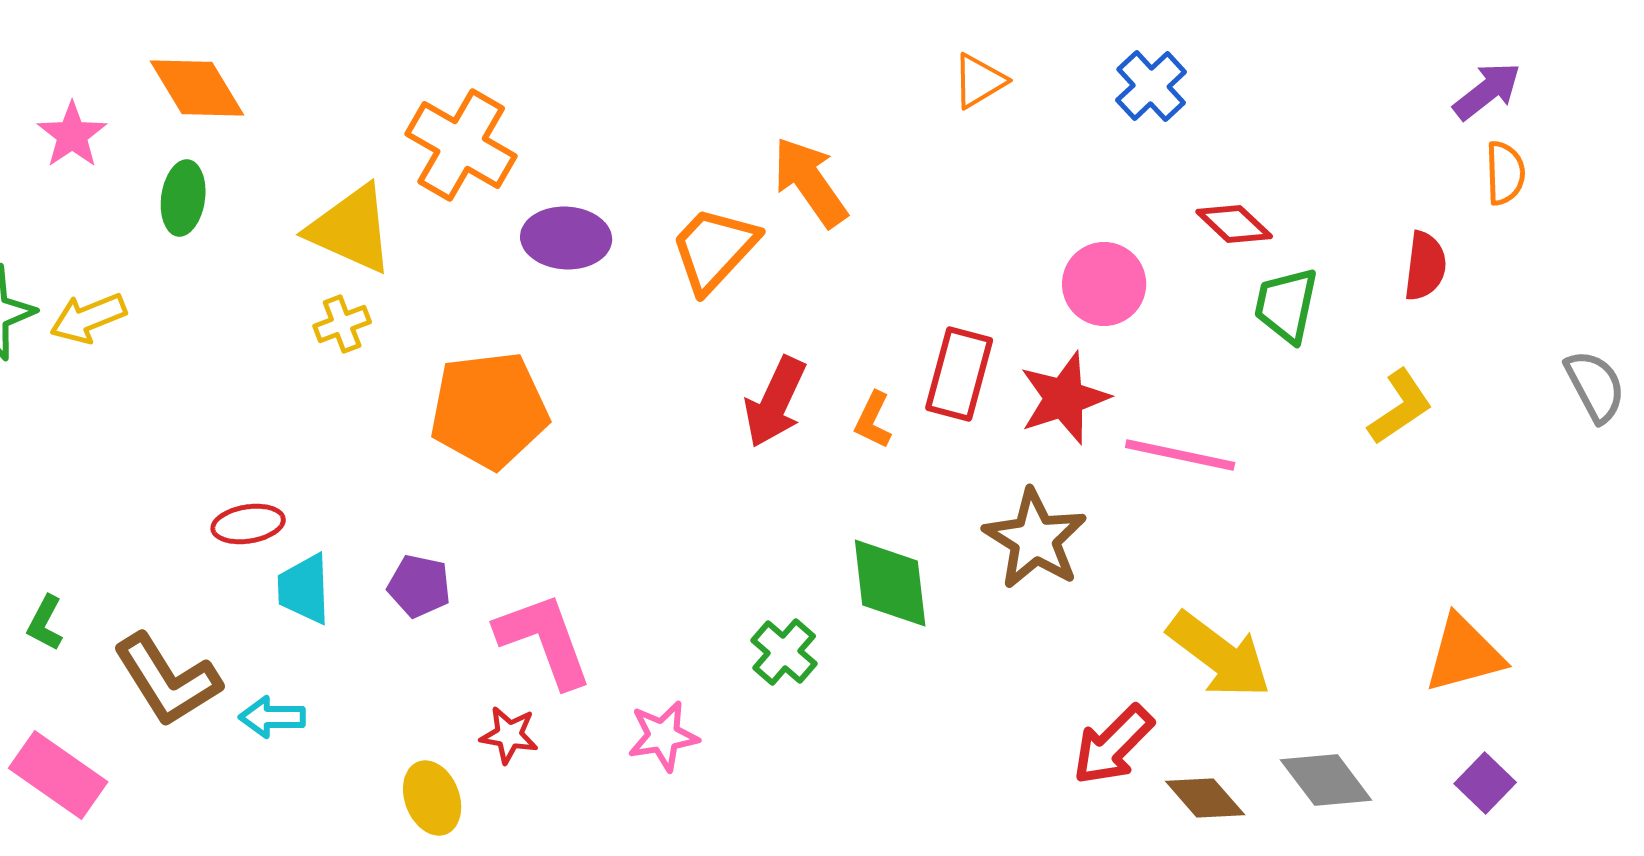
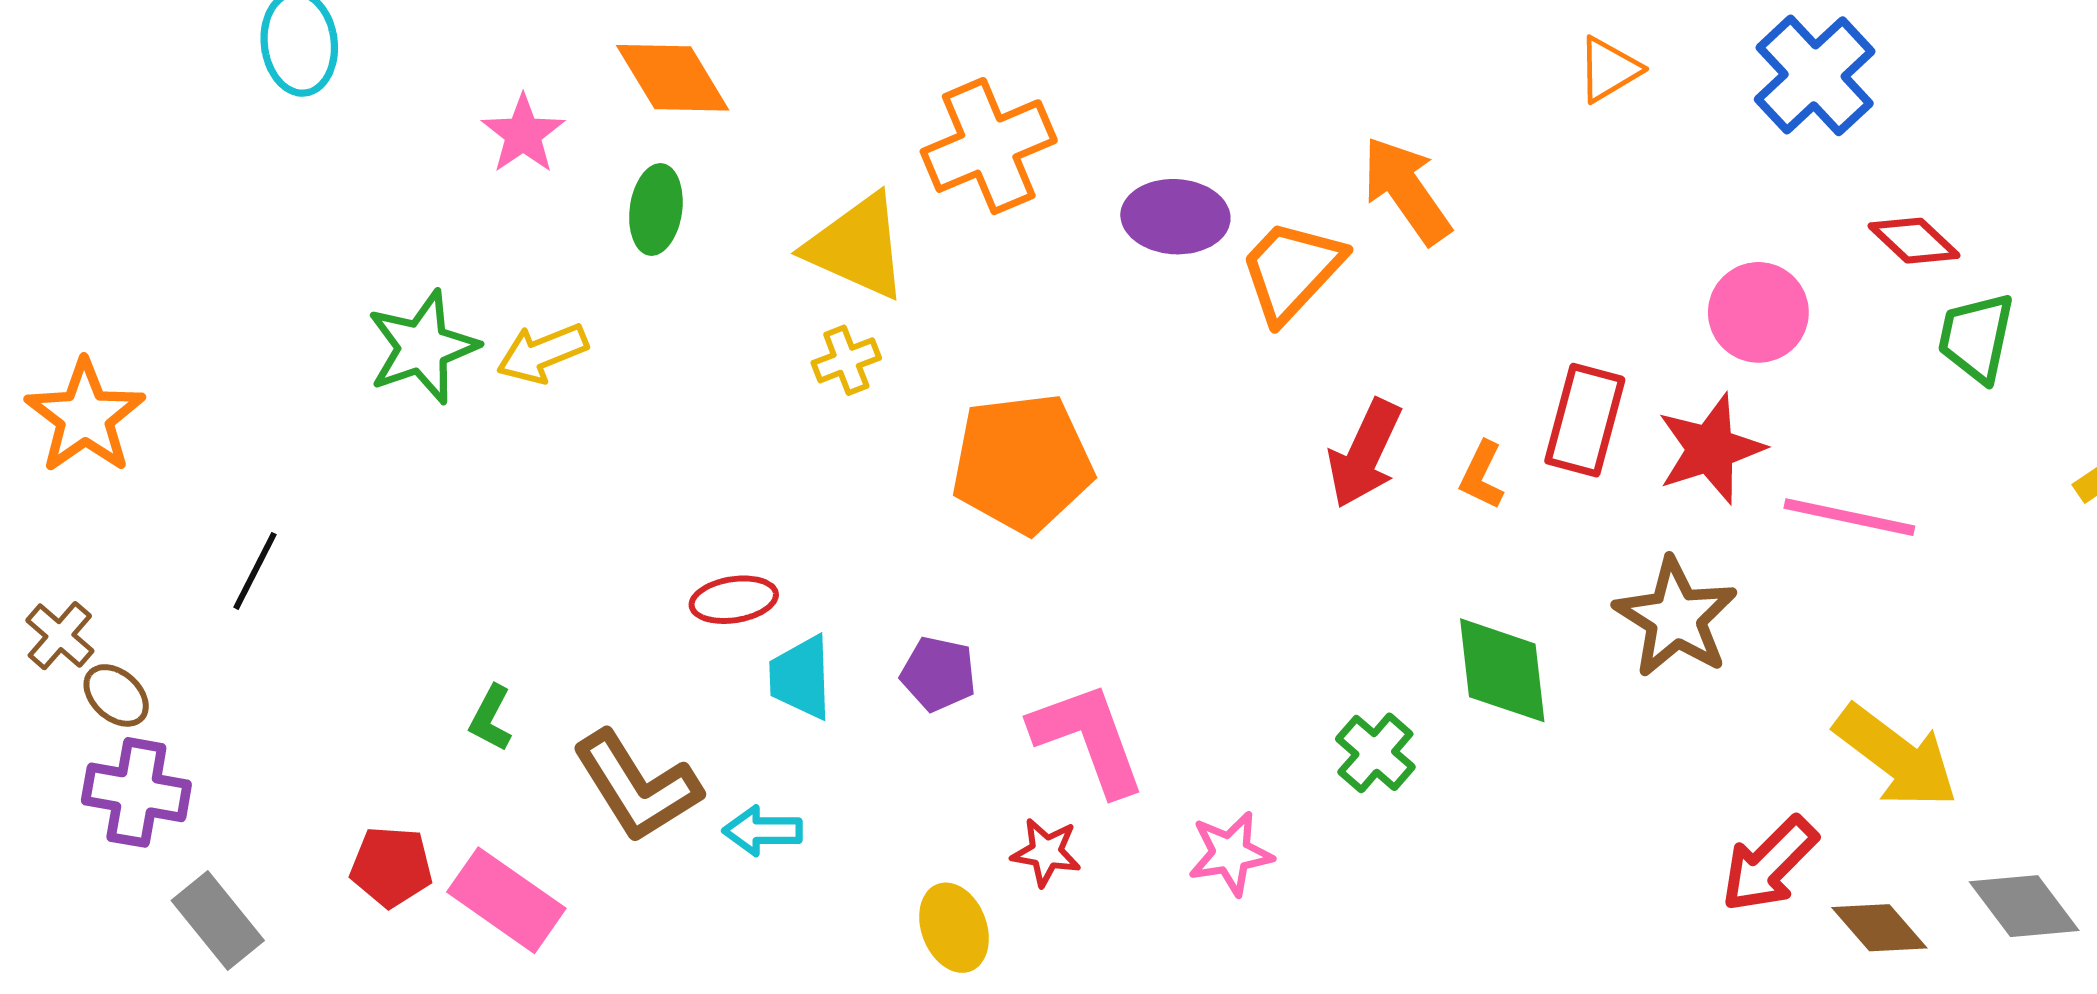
blue cross: (1151, 86) -> (1815, 75), size x1.4
orange cross: (461, 145) -> (989, 146), turned 37
purple ellipse: (566, 238) -> (1175, 217), moved

